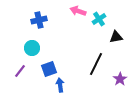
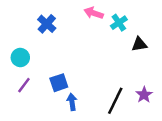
blue cross: (39, 20) -> (47, 24), turned -35
cyan circle: (32, 48) -> (20, 57), moved
black line: (96, 64) -> (115, 101), moved

